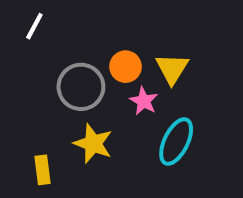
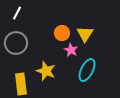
gray circle: (81, 87) -> (16, 43), moved
yellow rectangle: (42, 170) -> (21, 84), size x1.5

